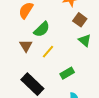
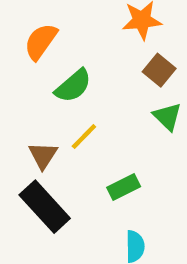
brown triangle: (26, 46) -> (43, 155), moved

